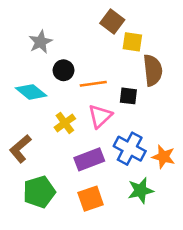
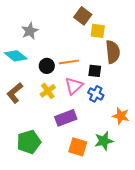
black circle: (64, 70) -> (47, 66), moved
cyan diamond: (31, 92) -> (16, 56), moved
brown L-shape: (20, 149) -> (15, 93), moved
blue cross: (130, 149) -> (96, 94), moved, size x0.7
orange square: (91, 199) -> (78, 147), moved, turned 36

